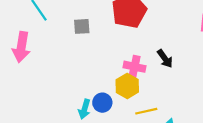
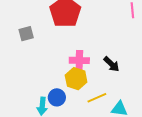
black arrow: (165, 59) -> (112, 64), moved

